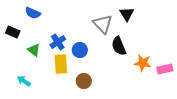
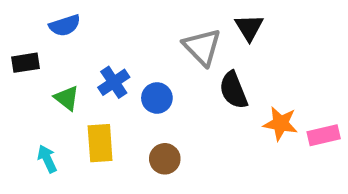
blue semicircle: (33, 13) -> (65, 25), turned -42
black rectangle: (13, 32) -> (25, 63), turned -32
yellow rectangle: (61, 64) -> (100, 143), moved
cyan arrow: (24, 81) -> (47, 159), turned 32

